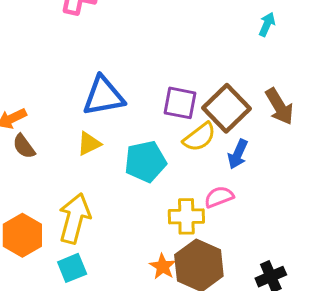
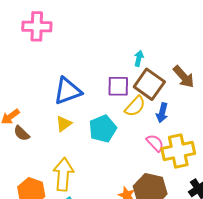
cyan arrow: (267, 24) -> (139, 58), moved
pink semicircle: (219, 197) -> (155, 143), turned 78
yellow cross: (186, 216) -> (178, 151), moved, size x1.4

